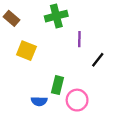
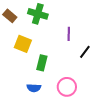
green cross: (56, 16) -> (38, 14), moved, turned 30
green rectangle: (58, 85) -> (42, 63), moved

